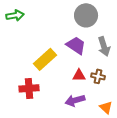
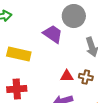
purple trapezoid: (76, 45) -> (53, 34), moved
yellow rectangle: (45, 59) -> (19, 54), moved, turned 55

